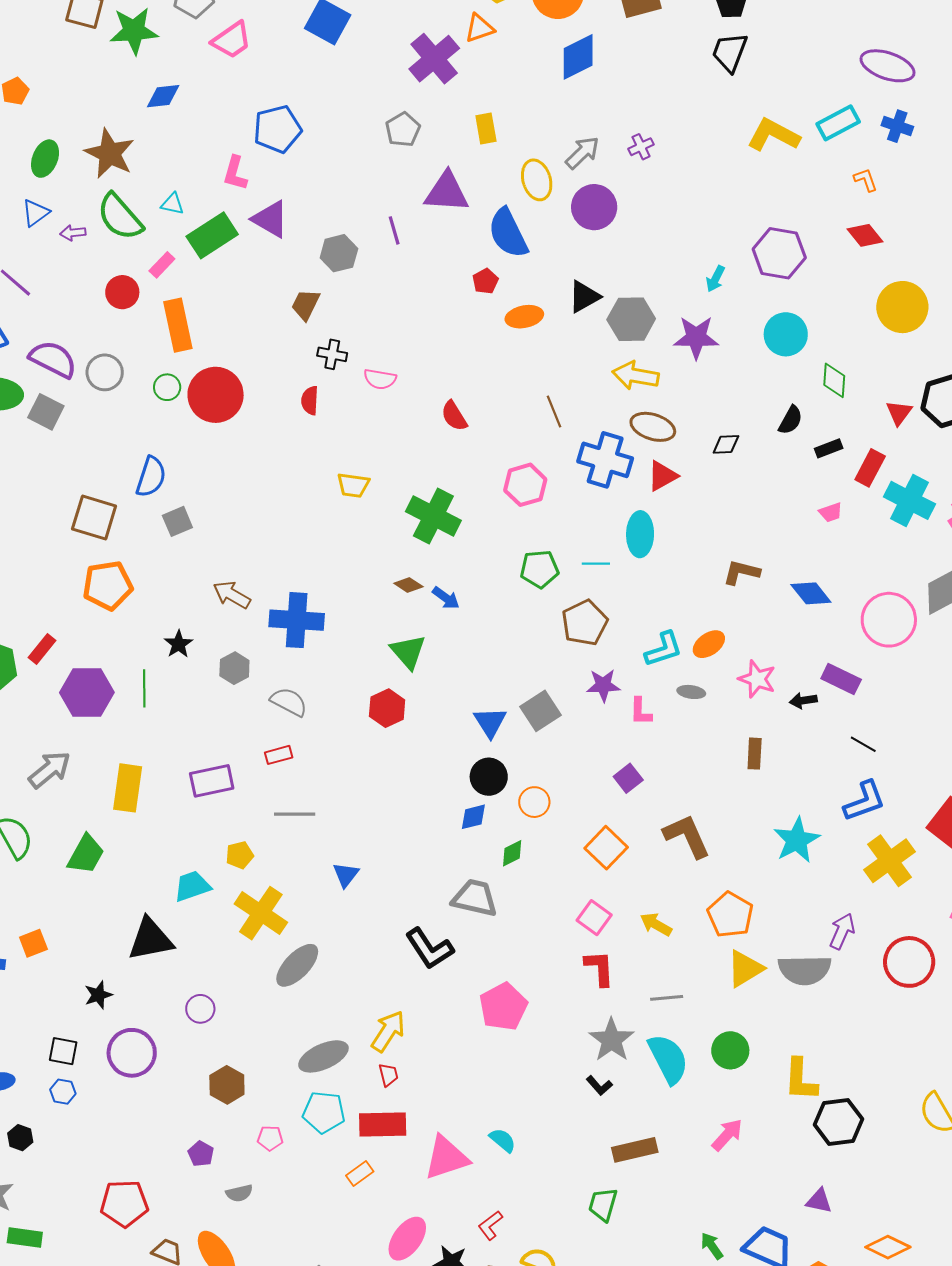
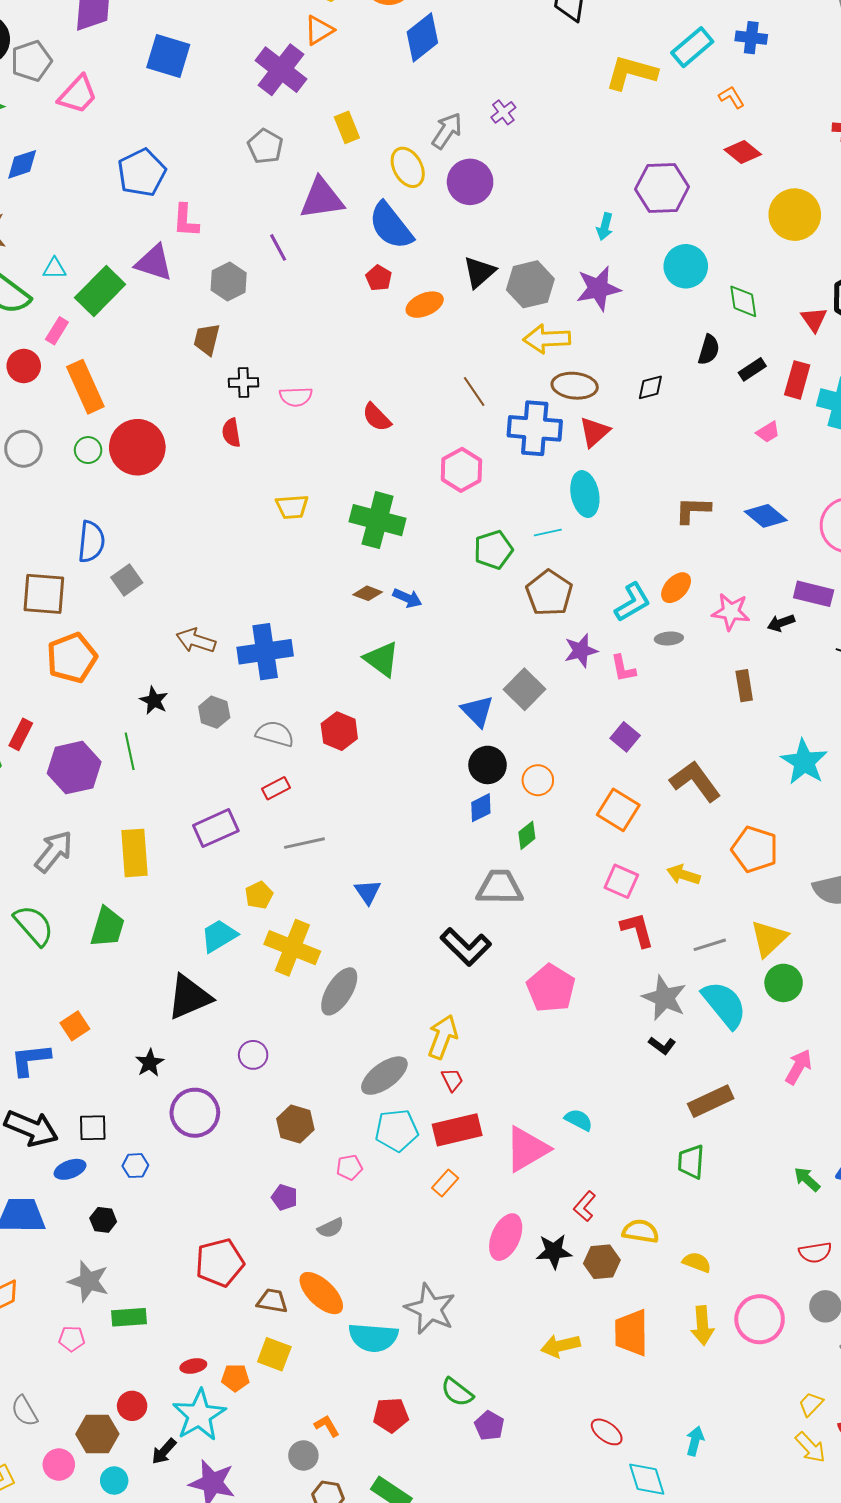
pink L-shape: (235, 173) -> (186, 220), moved
red hexagon: (387, 708) -> (339, 731), moved
yellow triangle: (745, 969) -> (769, 938), moved
black square: (63, 1051) -> (93, 1128), moved

